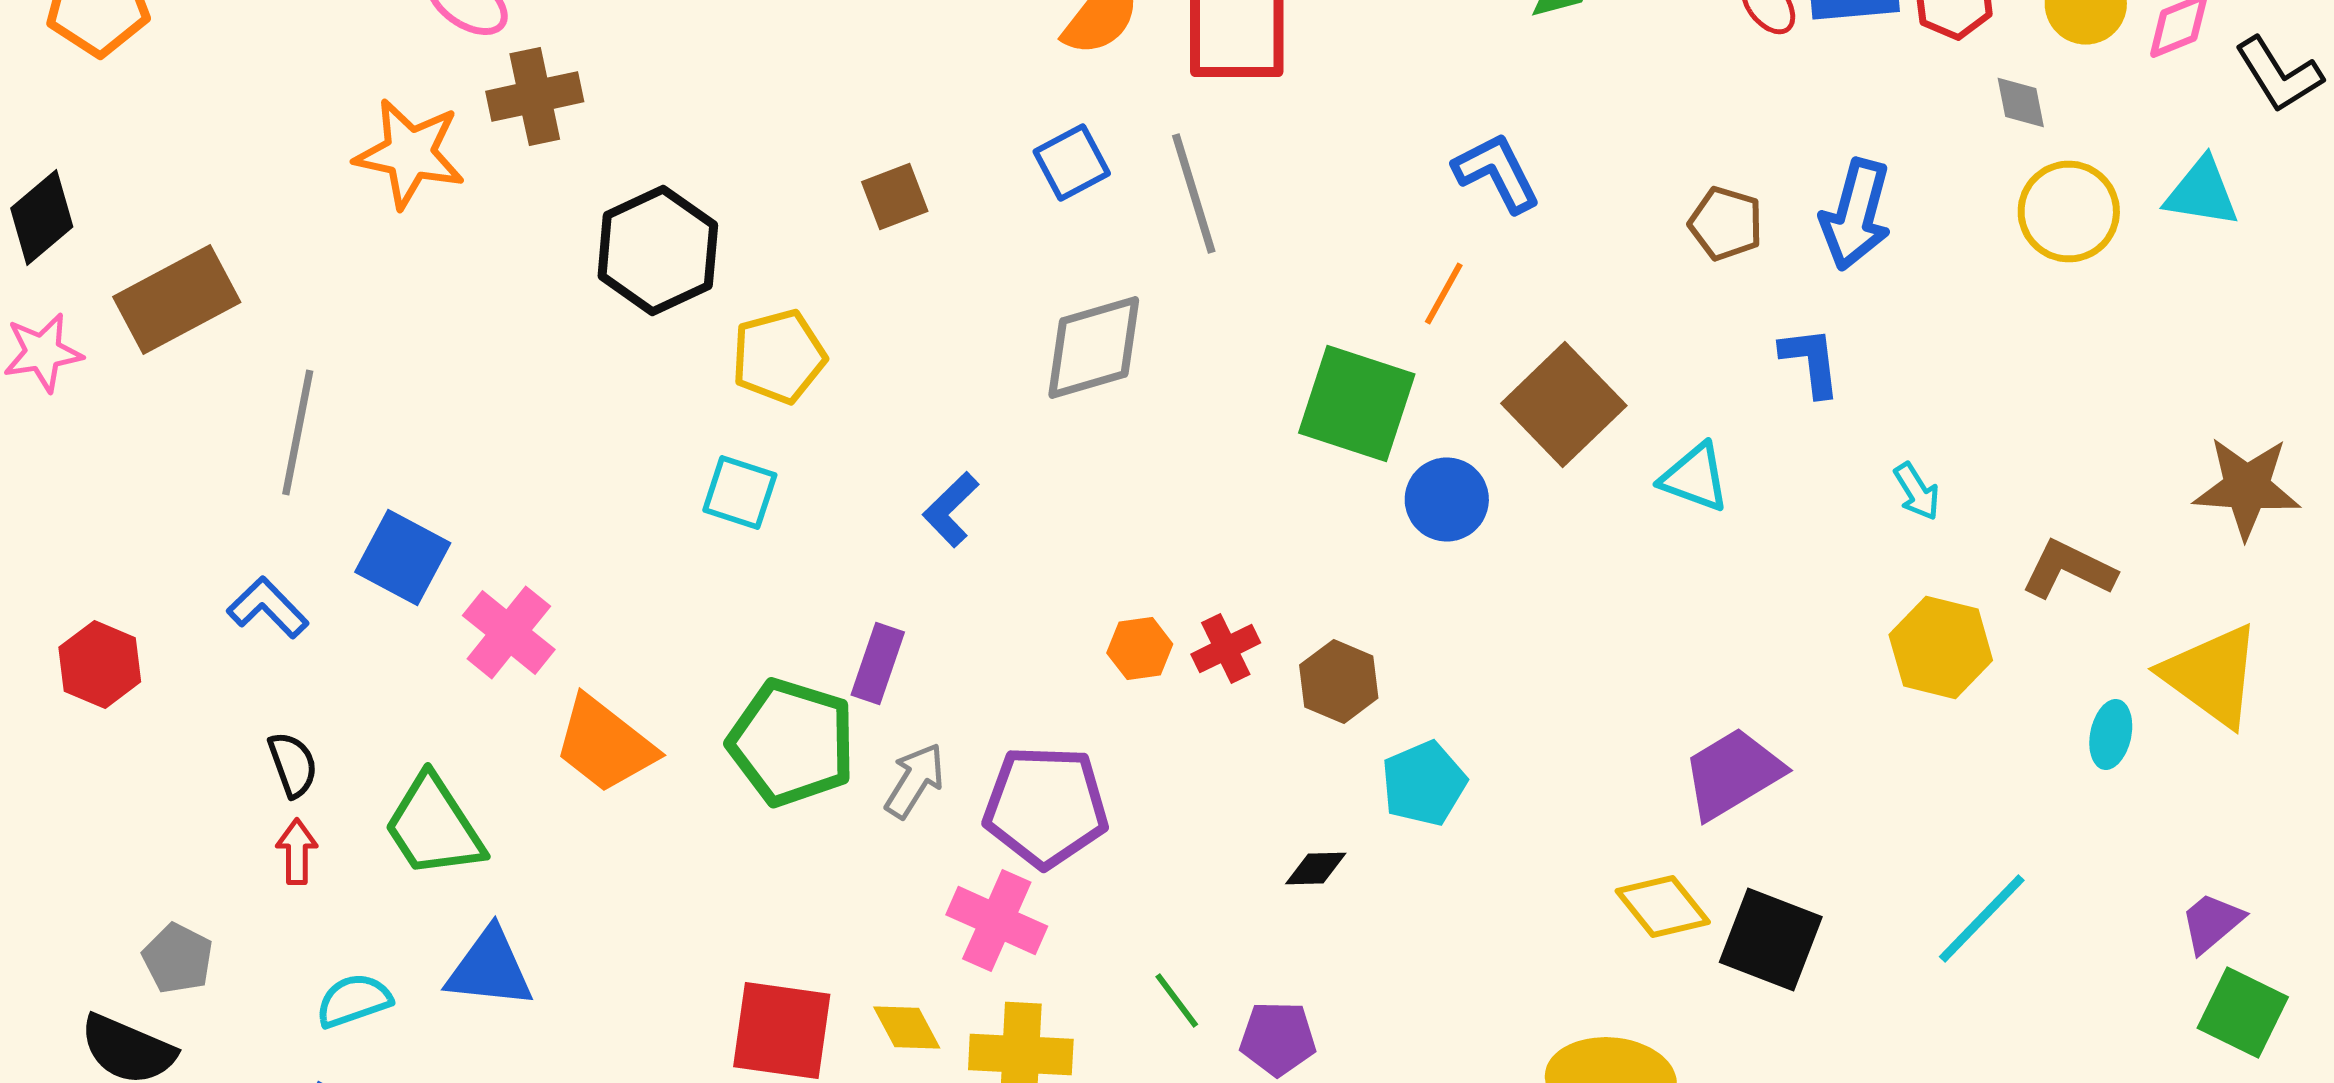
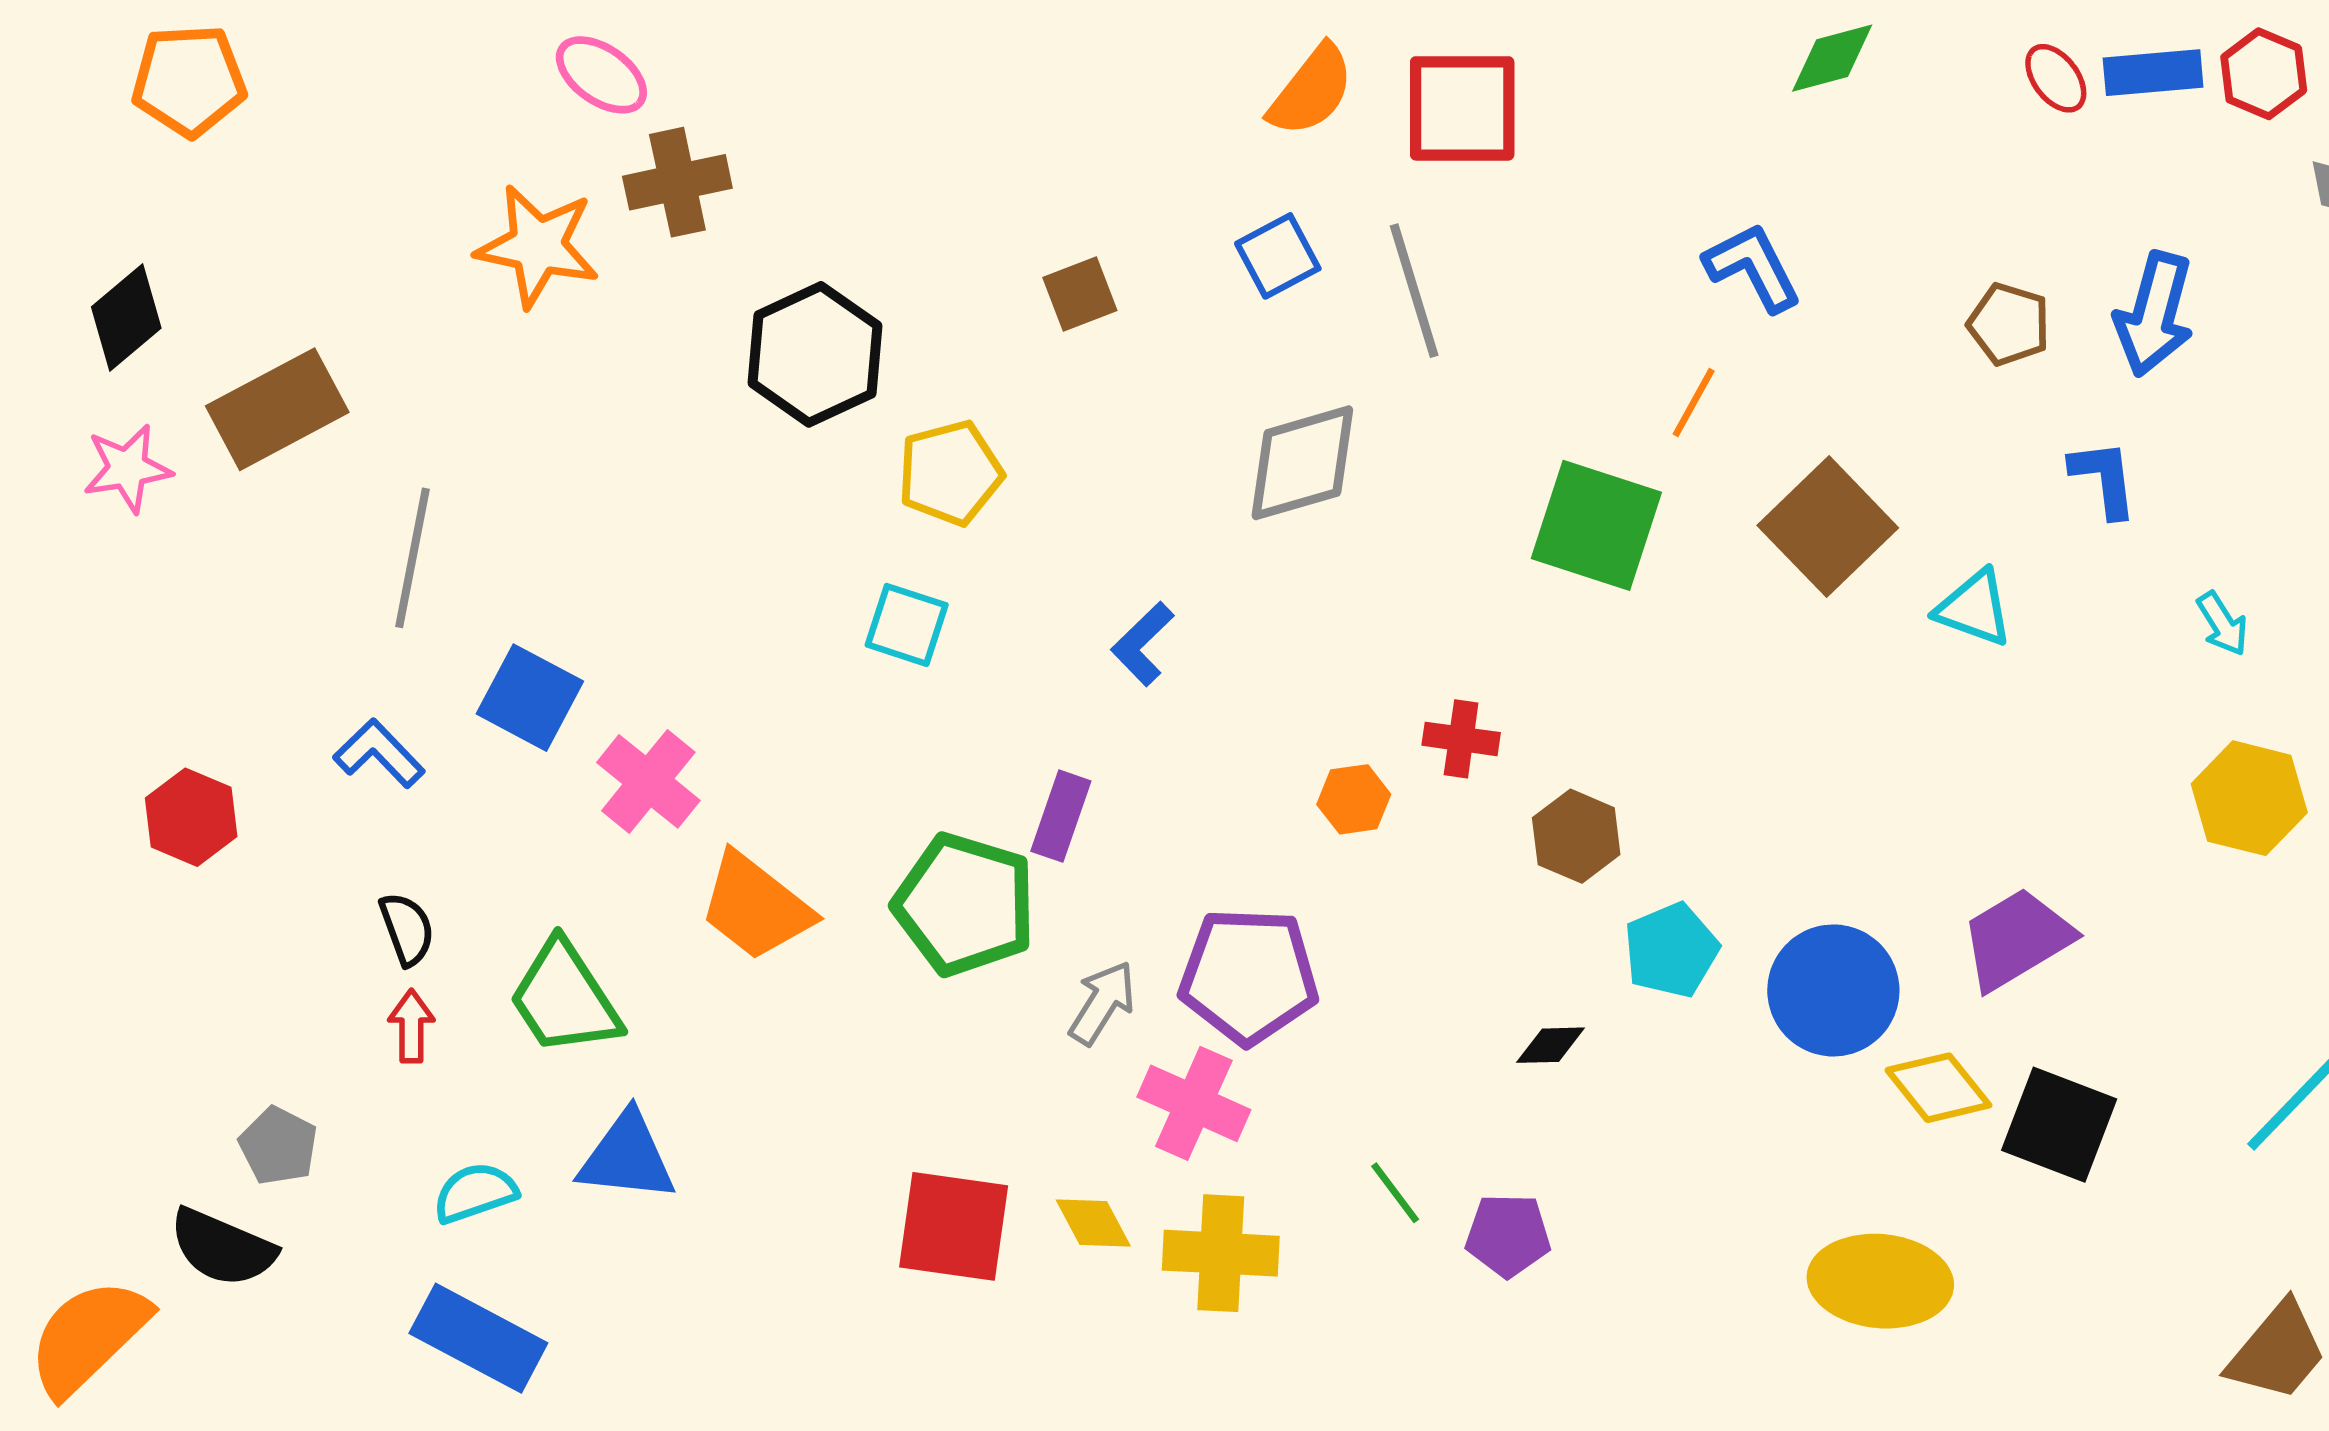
blue circle: (1447, 500) -> (1833, 990), moved, size x1.4
red cross: (1226, 648) -> (1461, 739), moved, turned 34
gray arrow: (915, 780) -> (1102, 1003), moved

